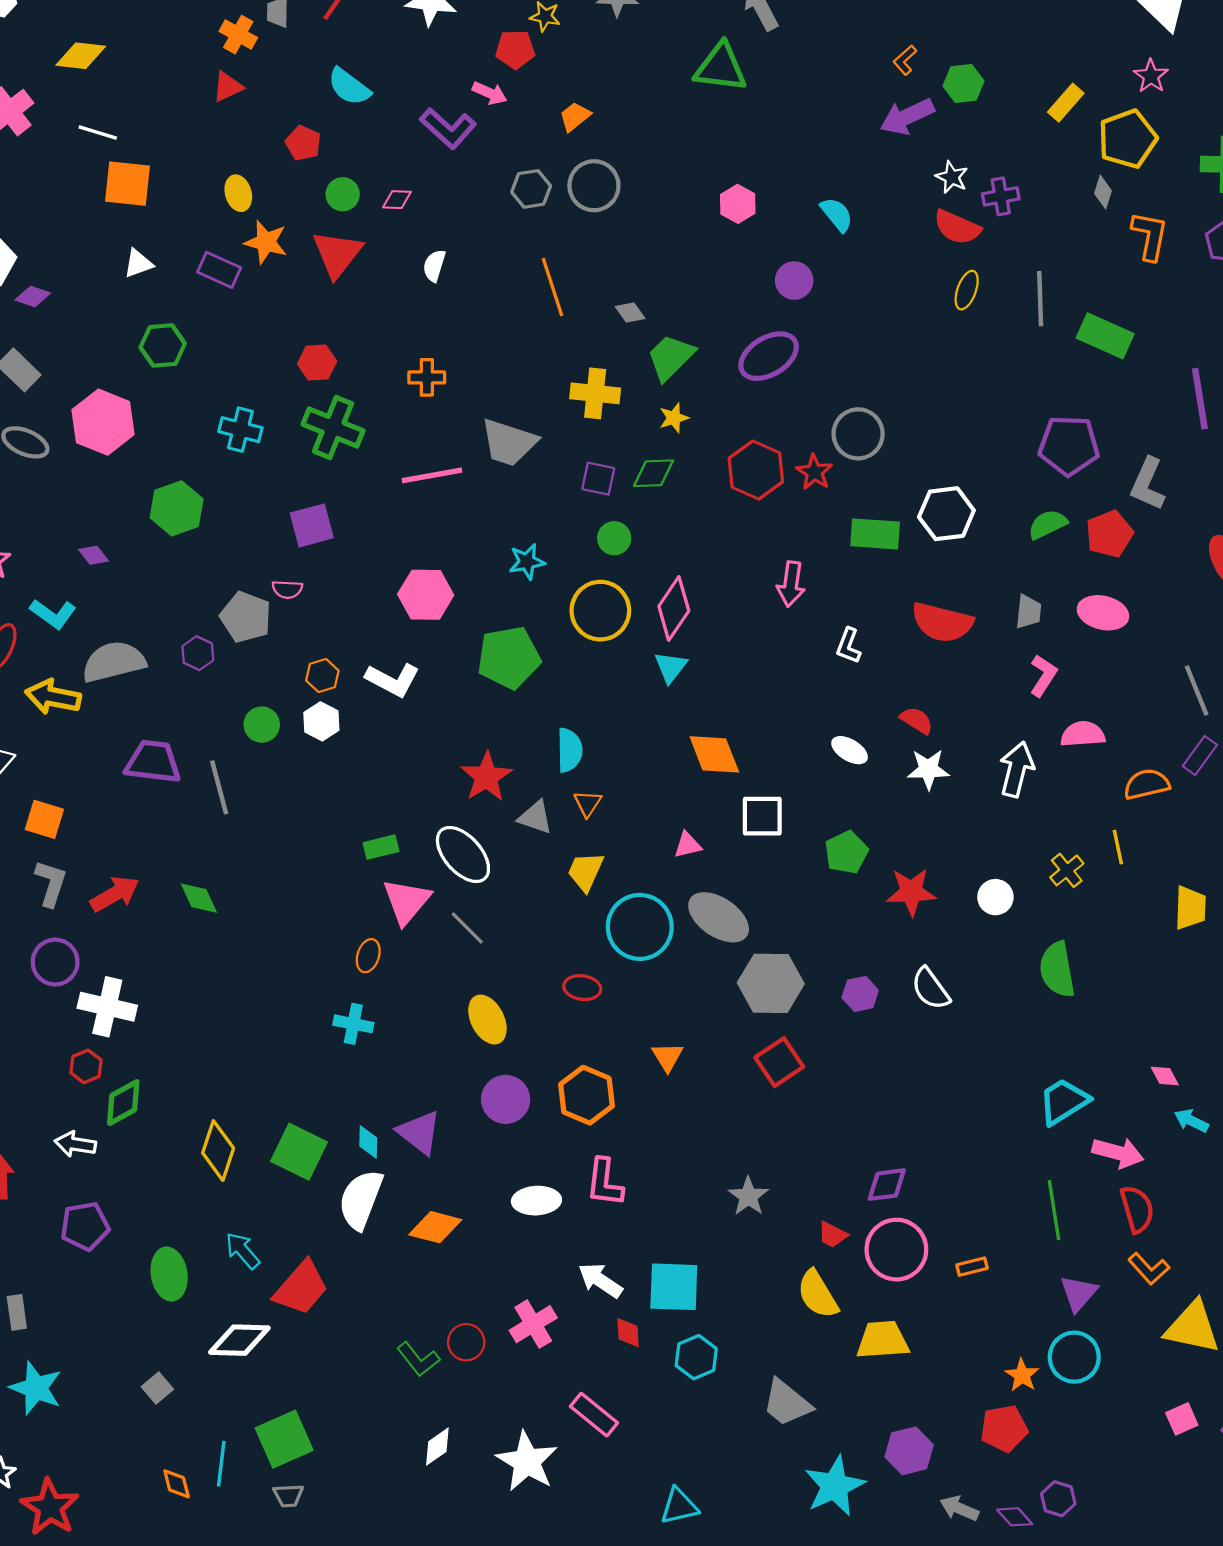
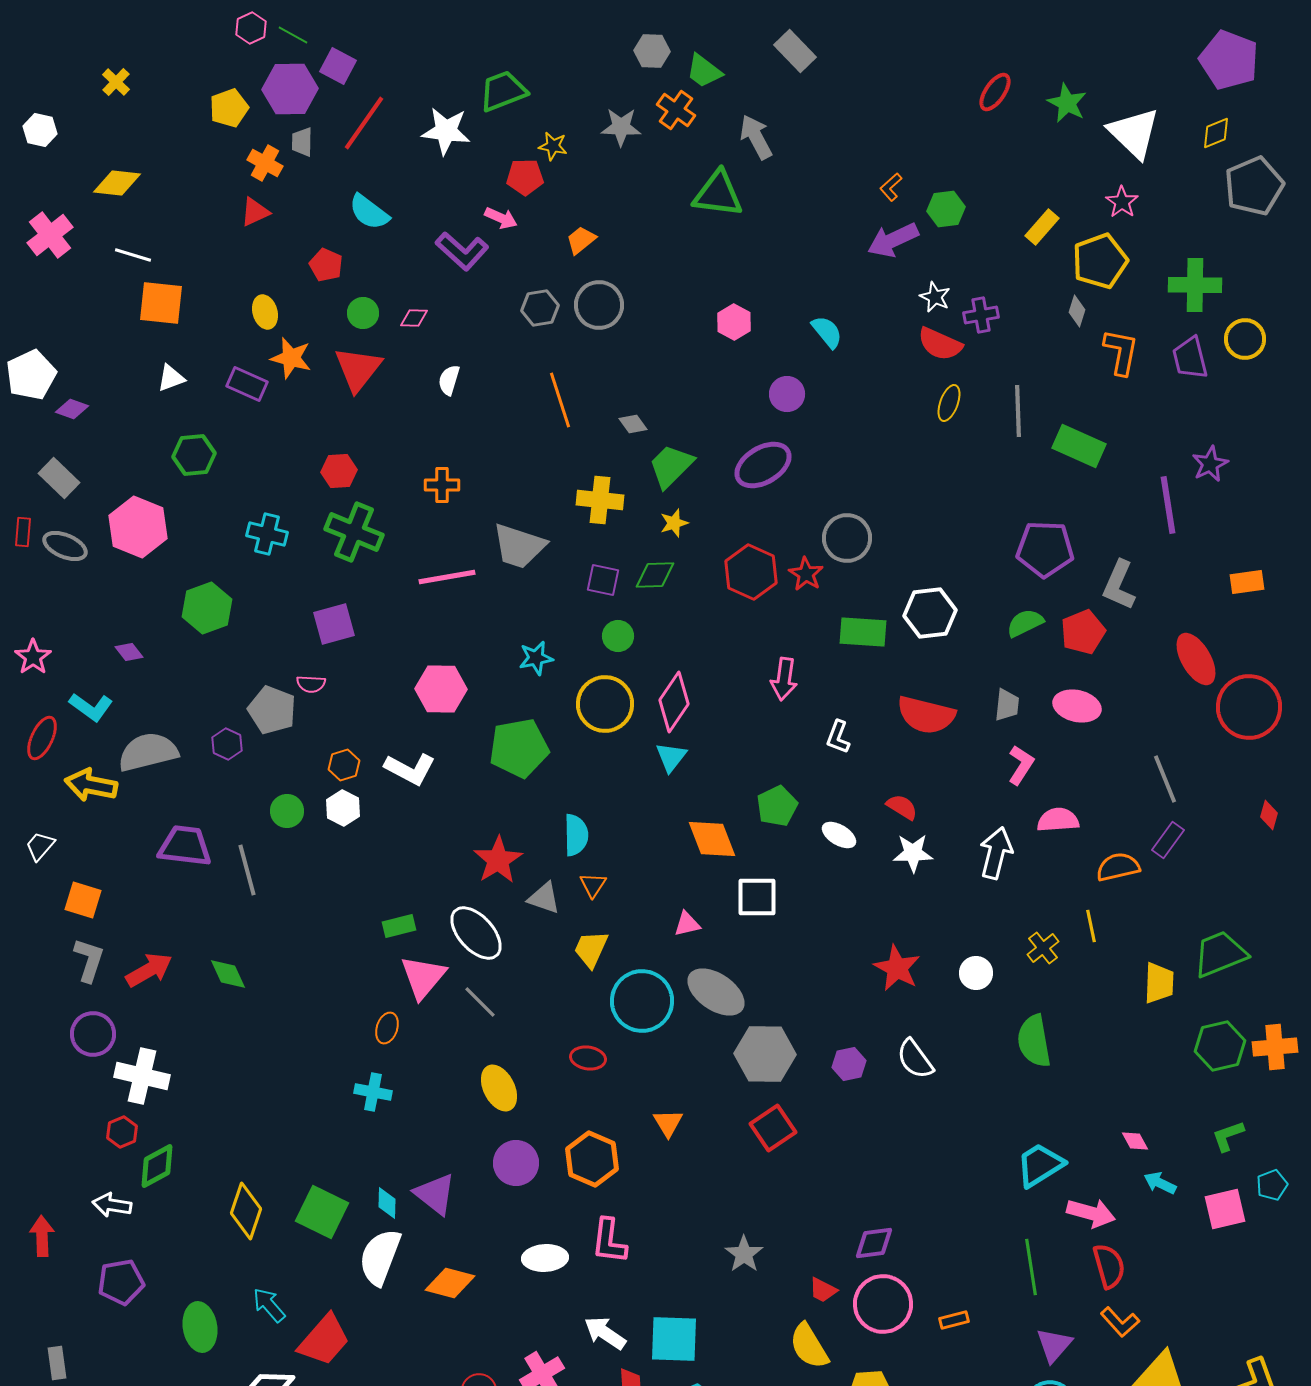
green pentagon: (846, 852) -> (777, 806), moved
red star: (911, 892) -> (897, 968), turned 30

